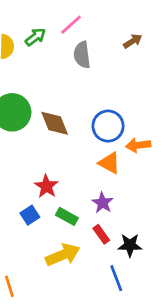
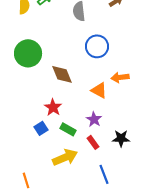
brown diamond: (55, 123) -> (62, 74), moved
blue circle: (108, 126) -> (97, 46), moved
black star: (130, 245) -> (121, 138), moved

